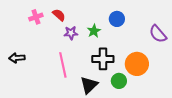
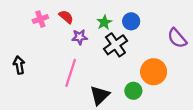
green star: (94, 31) -> (104, 22), moved
black arrow: (17, 58) -> (19, 65), turned 84
black cross: (103, 59) -> (115, 45), moved, turned -35
pink line: (63, 65) -> (71, 73), turned 30

